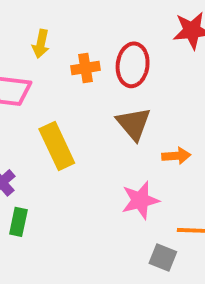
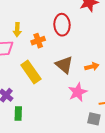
yellow arrow: (41, 44) -> (17, 30), moved
orange cross: (85, 68) -> (38, 41), moved
brown triangle: (134, 124) -> (64, 65), moved

